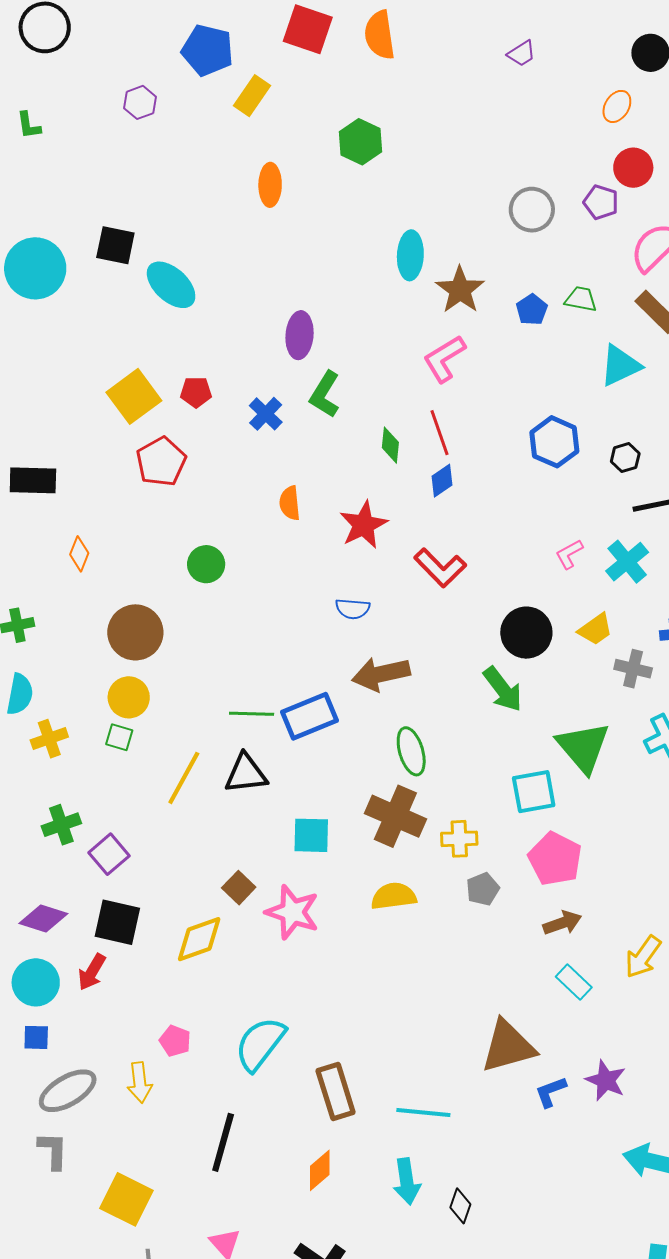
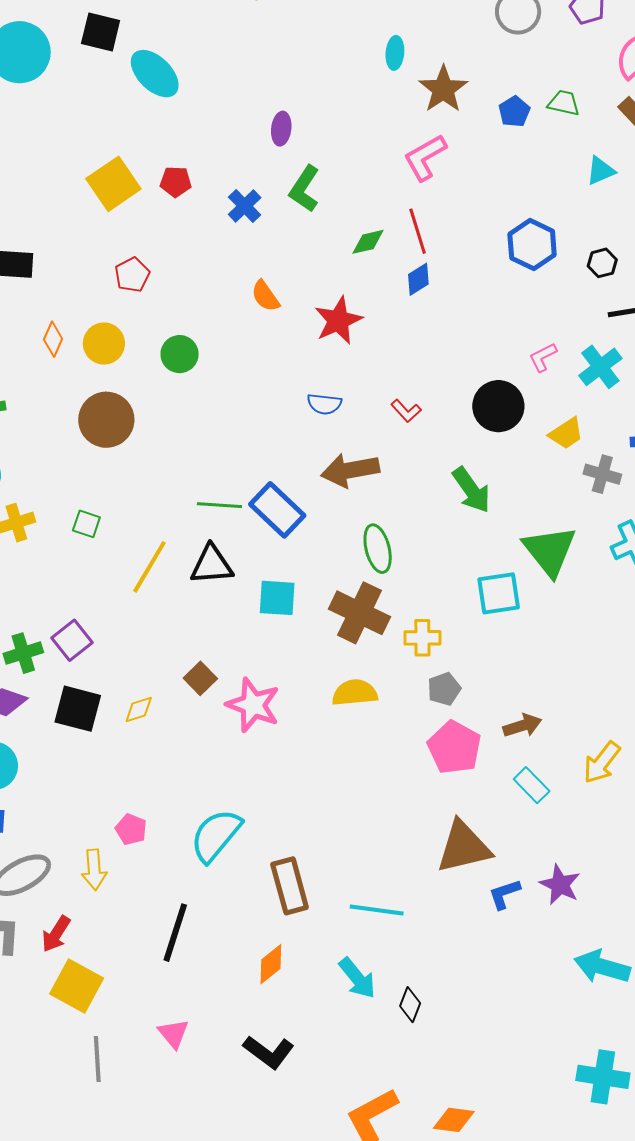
cyan ellipse: (410, 255) -> (395, 53), size x0.7
purple ellipse: (300, 335) -> (281, 129), size x0.7
cyan triangle: (620, 366) -> (601, 171), size x0.7
green diamond: (390, 445) -> (368, 242), turned 69
red pentagon: (161, 462) -> (132, 275), moved, size x0.7
orange semicircle: (290, 503) -> (265, 296), turned -32
red L-shape: (440, 568) -> (406, 411), moved, size x0.6
black circle: (526, 633) -> (498, 406), moved
yellow circle: (129, 697) -> (104, 344), moved
blue rectangle: (310, 716) -> (277, 510), turned 64
green cross: (61, 825) -> (23, 653), moved
cyan square: (311, 835) -> (277, 598), moved
pink pentagon: (555, 859) -> (454, 747), moved
yellow diamond: (199, 939) -> (139, 710), moved, size x0.6
red arrow: (92, 972) -> (56, 934), moved
cyan arrow: (407, 1181) -> (357, 978), turned -33

